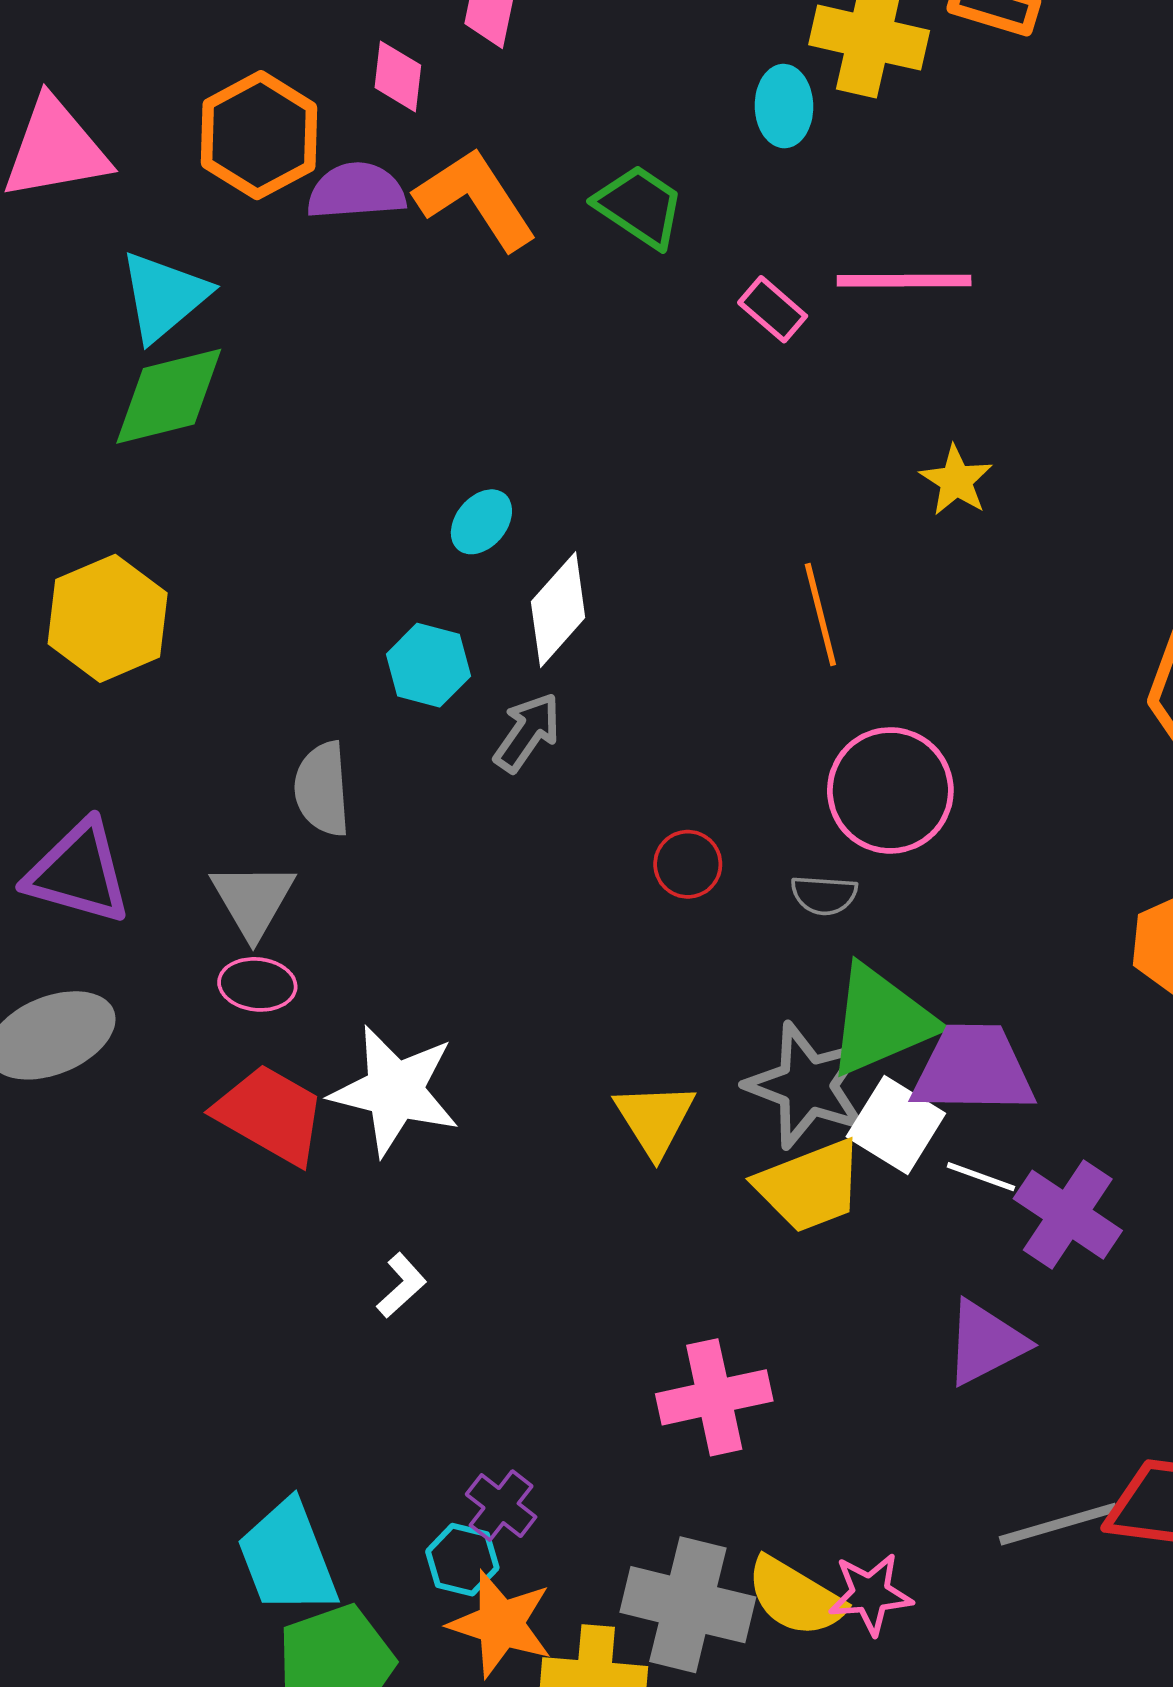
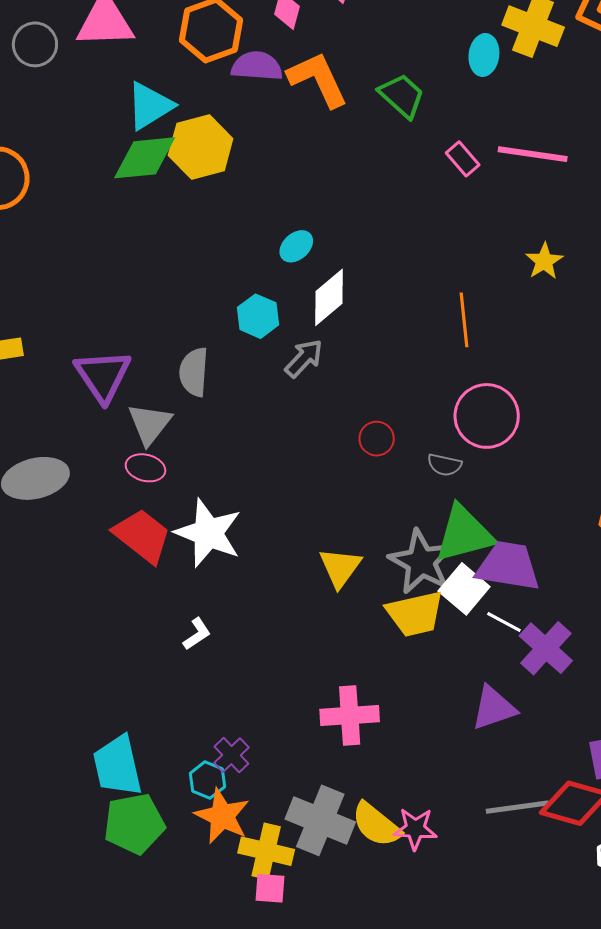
yellow hexagon: (108, 618) -> (201, 147), moved
purple triangle: (78, 873) -> (103, 376), moved, turned 32

